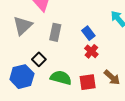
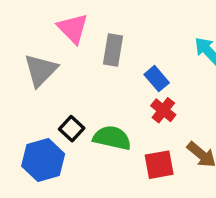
gray rectangle: (55, 32) -> (113, 50), moved
green semicircle: (61, 78) -> (112, 138), moved

